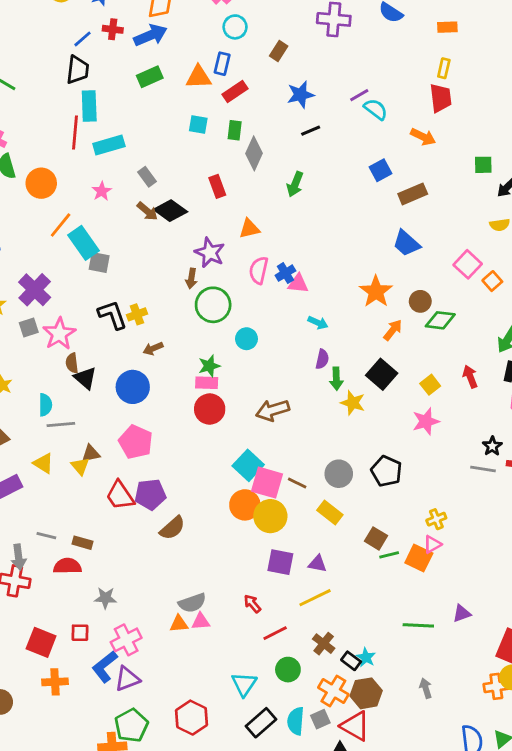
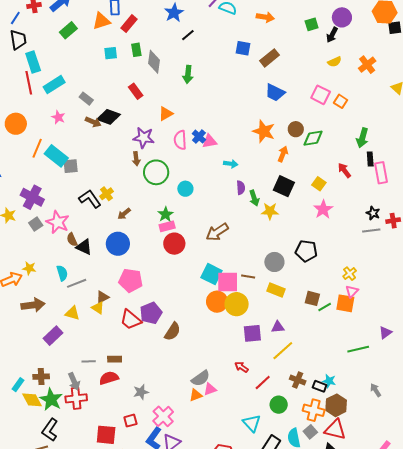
blue square: (380, 170) -> (243, 48), turned -35

